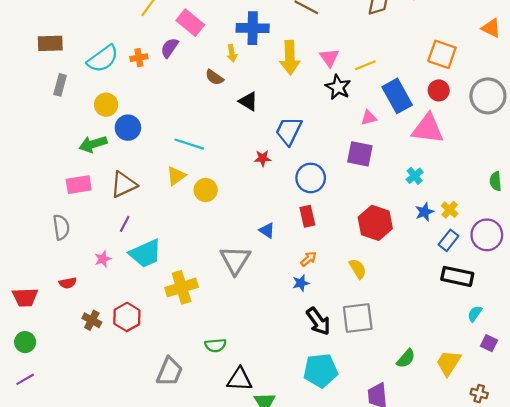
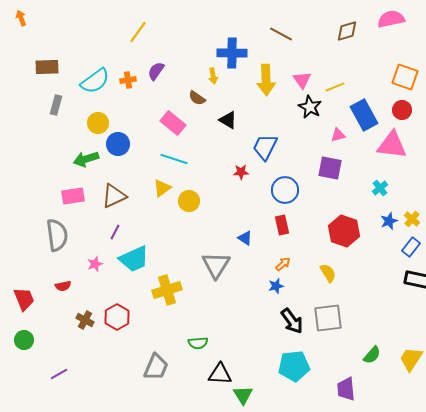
pink rectangle: (190, 23) -> (173, 123), moved
gray semicircle: (61, 227) -> (57, 235), size x1.4
red trapezoid: (25, 297) -> (24, 299), turned -110
purple line: (25, 379) -> (59, 374), moved

